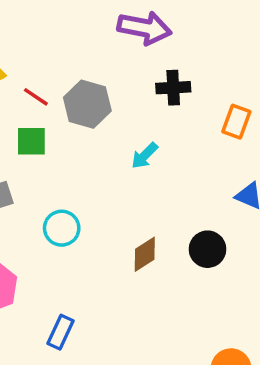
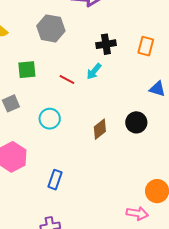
black cross: (173, 88) -> (106, 44), moved
red line: (36, 97) -> (67, 80), moved
gray hexagon: (87, 104) -> (51, 28), moved

